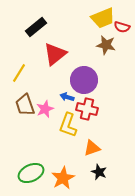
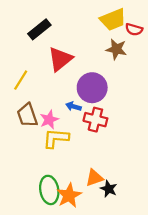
yellow L-shape: (68, 125) -> (56, 138), moved, turned 75
orange triangle: (92, 148) -> (94, 178), moved
green ellipse: (31, 173) -> (49, 190), moved, turned -75

